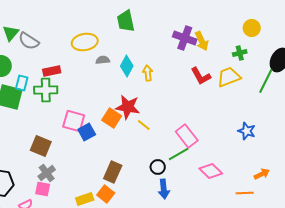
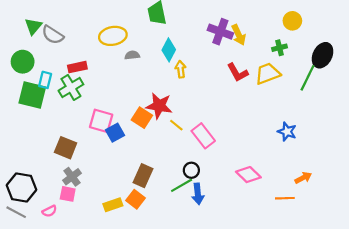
cyan diamond: (127, 66) -> (169, 50), moved
green cross: (46, 90) -> (71, 87), turned -30
pink rectangle: (187, 136) -> (203, 136), moved
green line: (179, 154) -> (182, 185), moved

